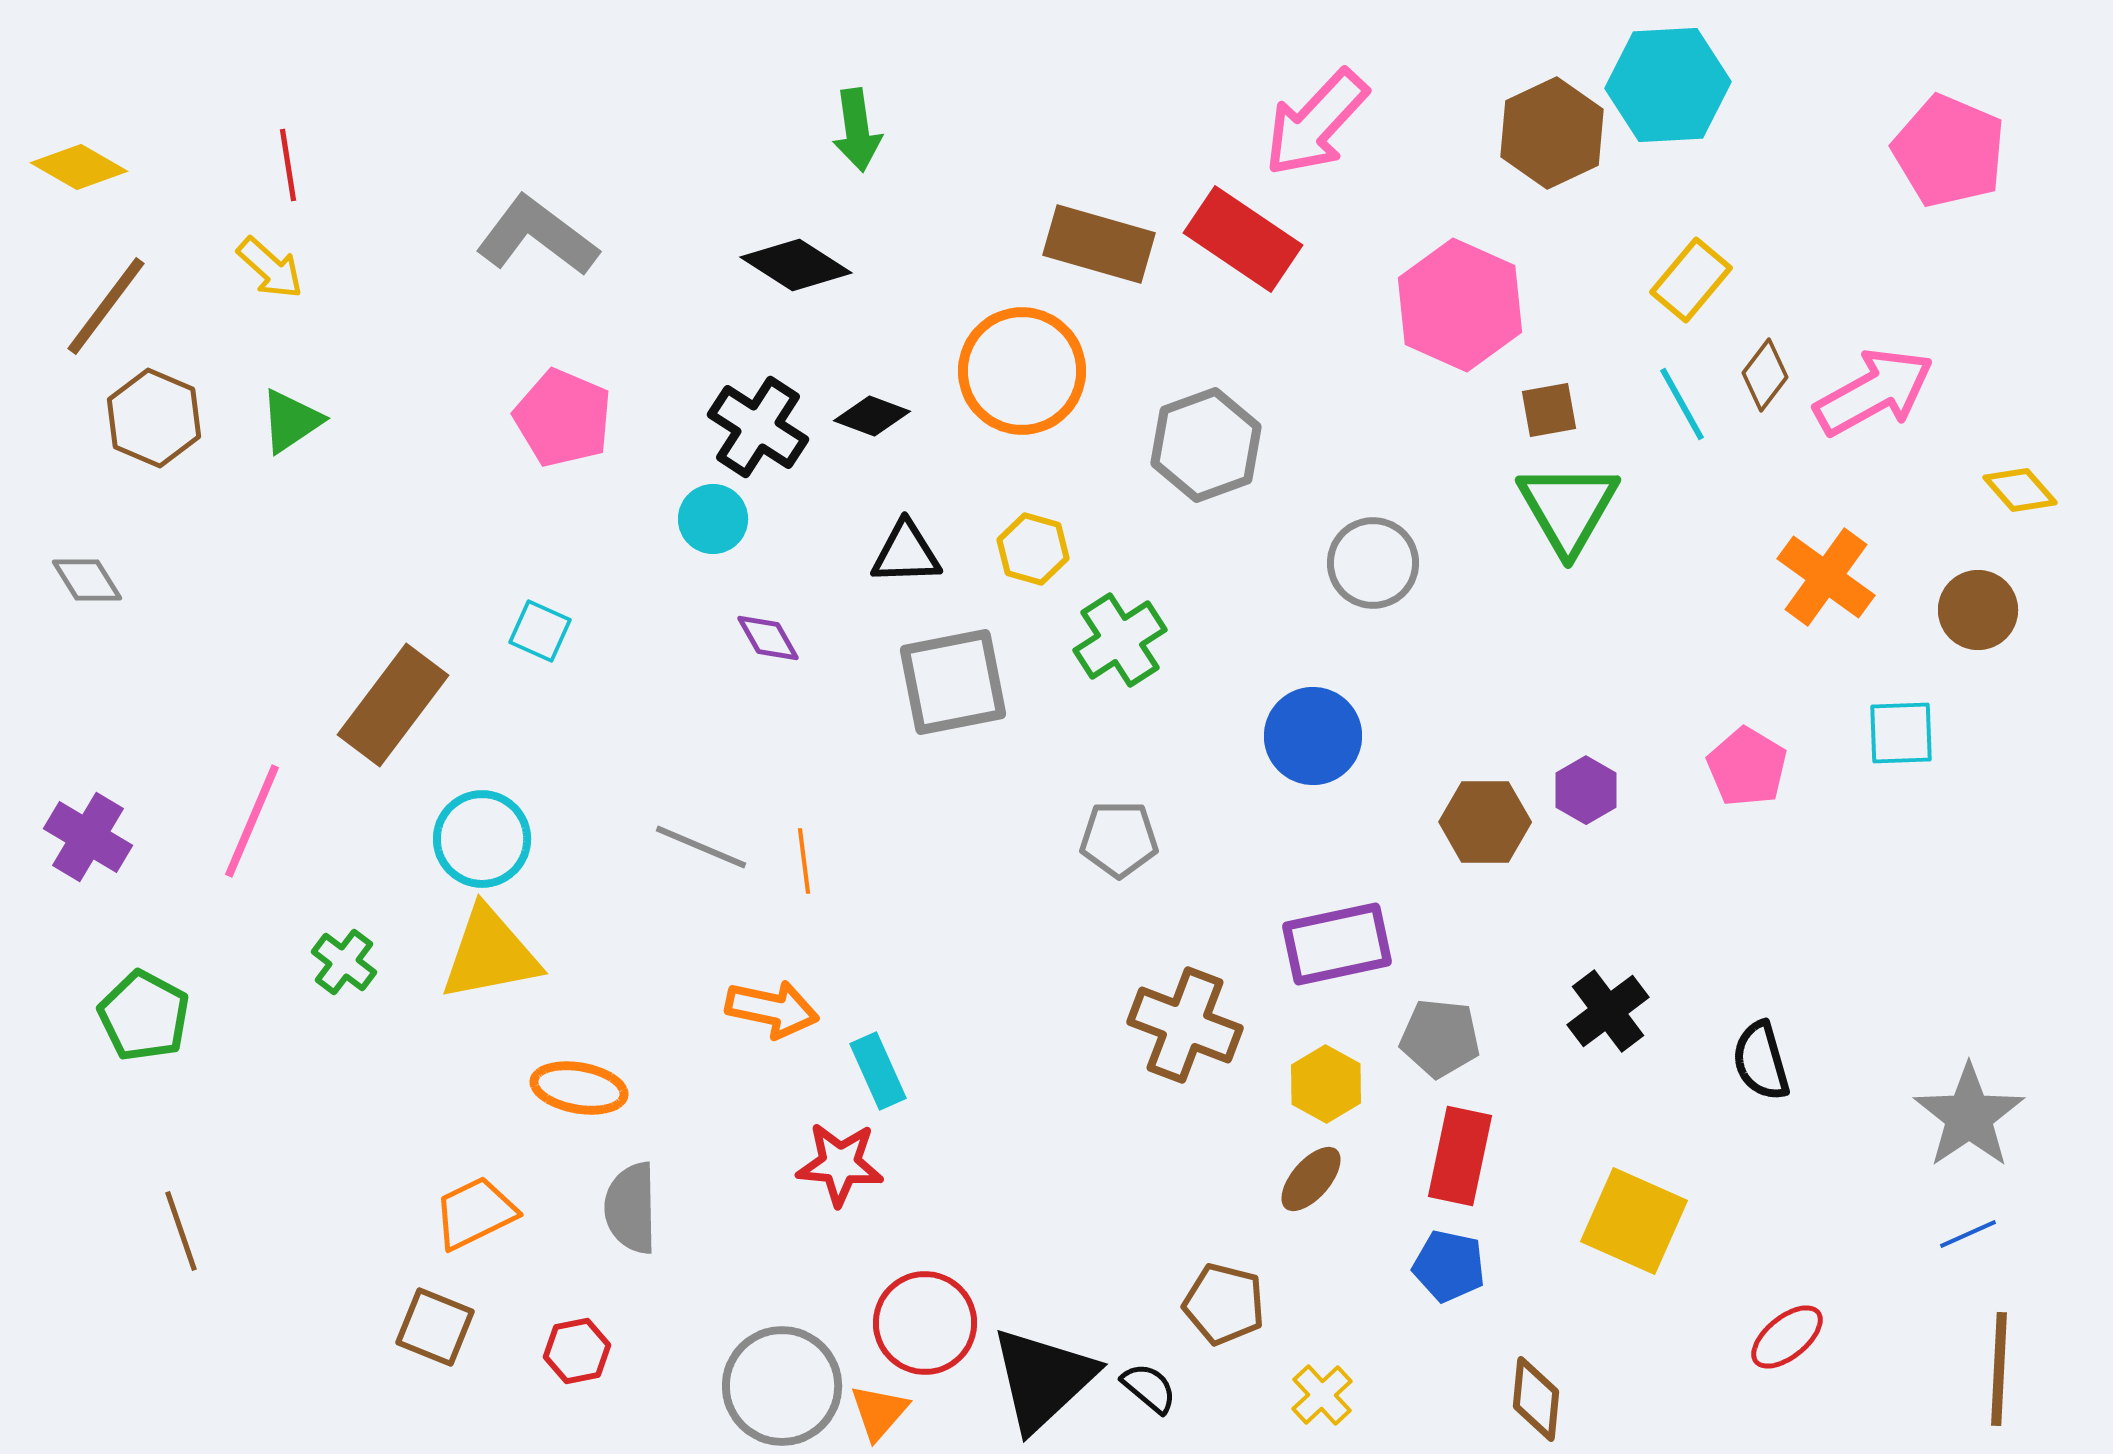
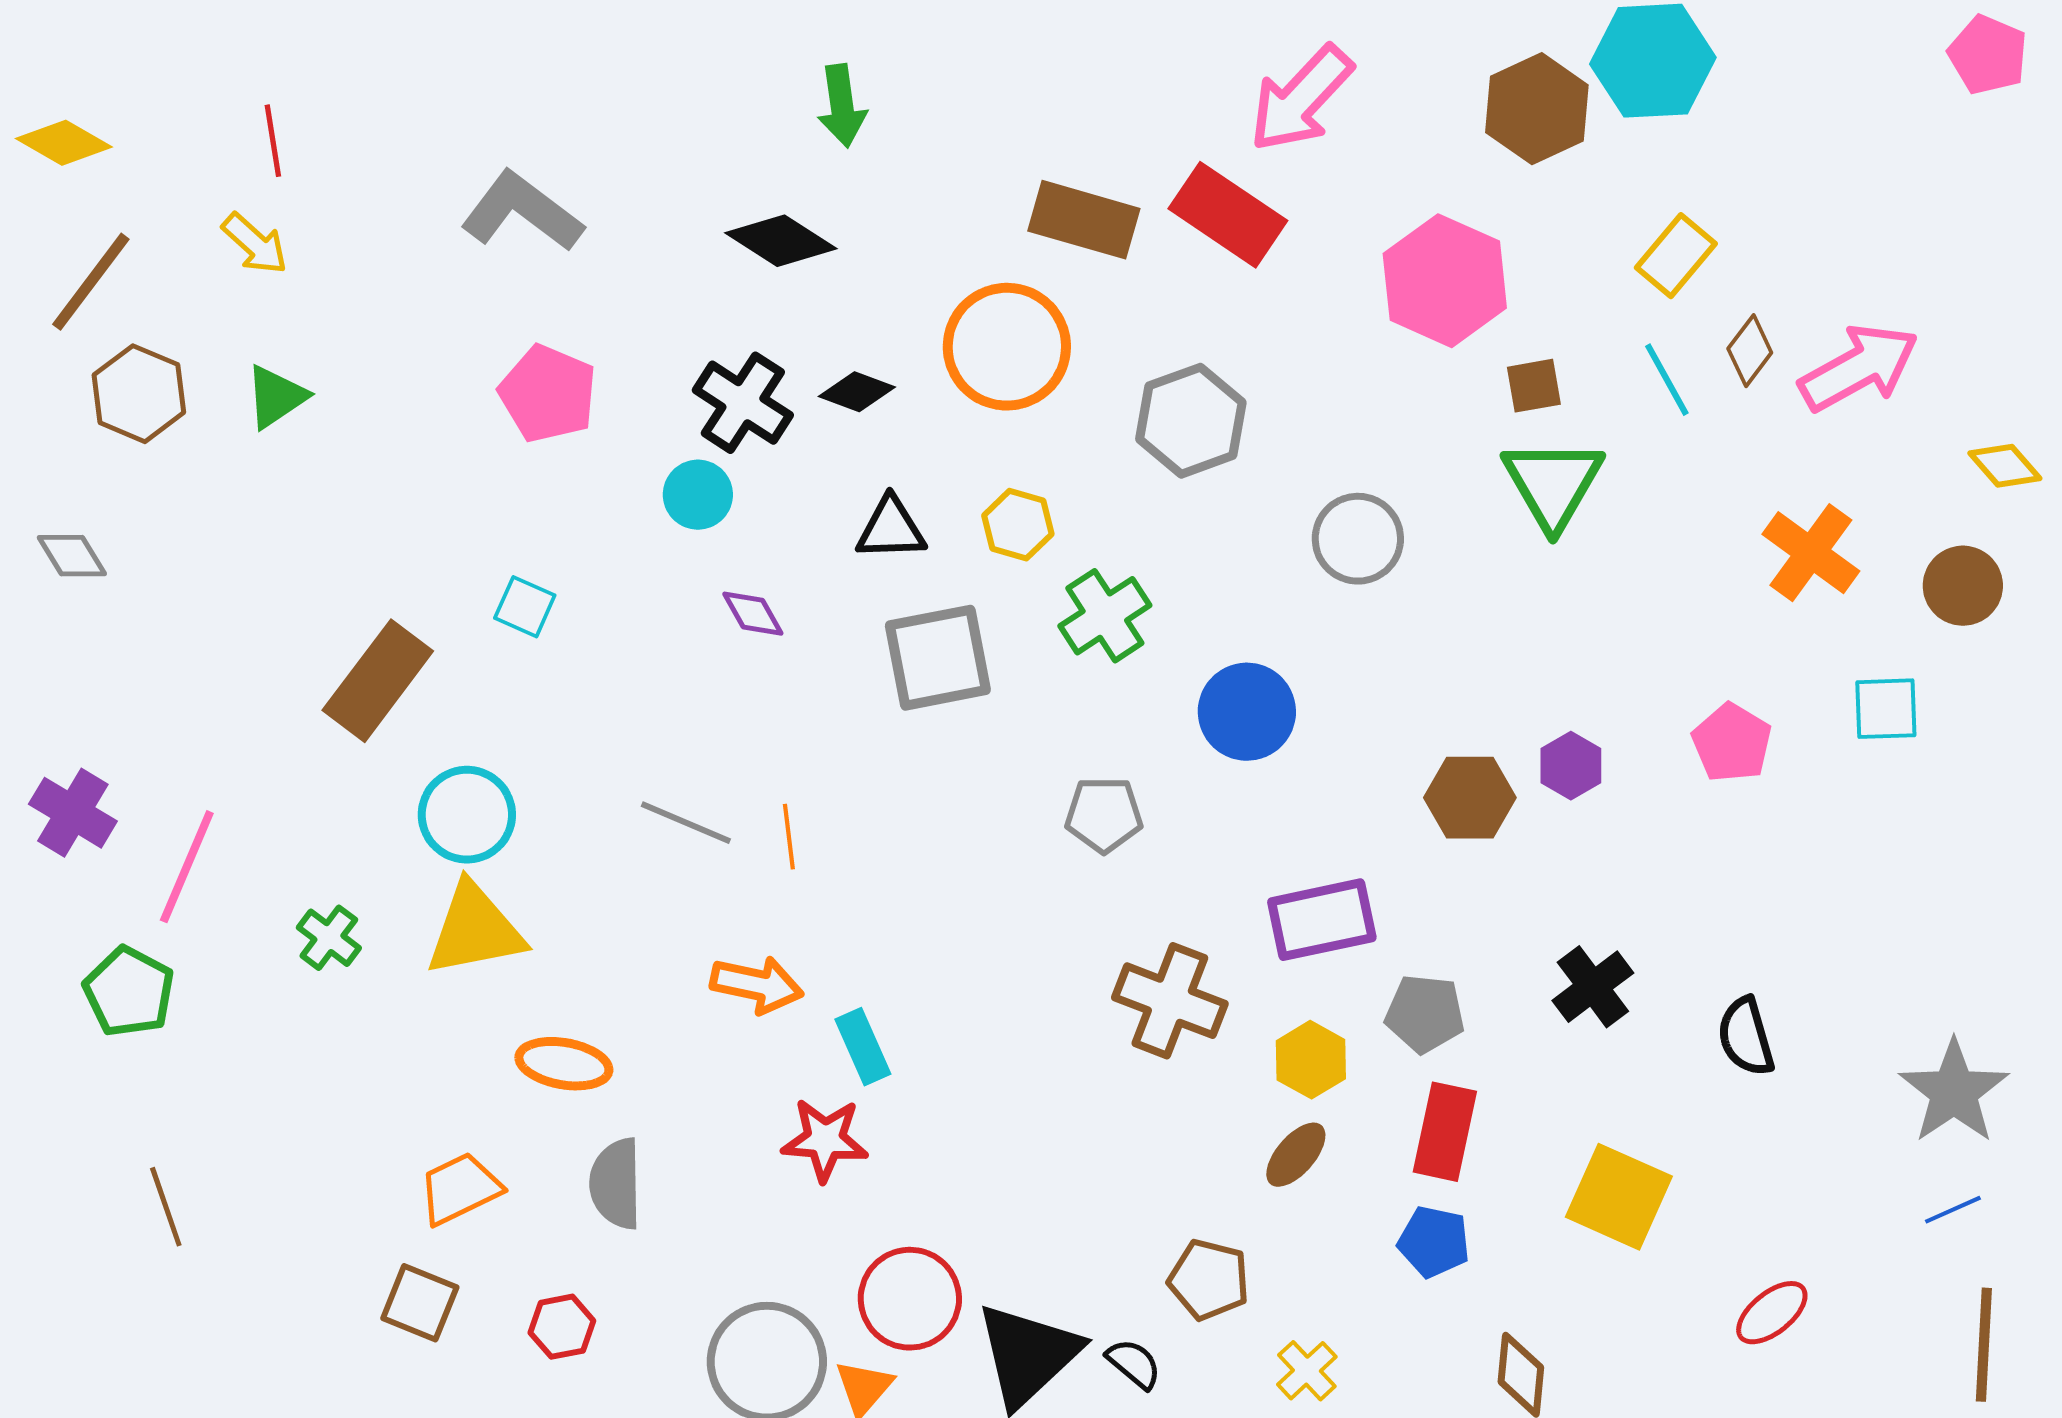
pink pentagon: (1949, 151) -> (1988, 55), moved, size x0.7
blue circle: (1313, 736) -> (1247, 712), moved
pink line: (252, 821) -> (187, 867), moved

